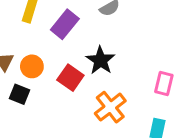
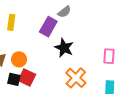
purple rectangle: (65, 24) -> (48, 27), moved
red square: (70, 78) -> (27, 77), moved

